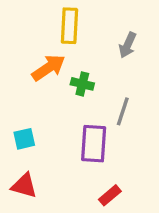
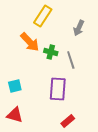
yellow rectangle: (69, 26) -> (43, 16), turned 30
orange arrow: (48, 68) -> (30, 42), turned 80
gray line: (123, 111) -> (71, 60), moved, turned -36

